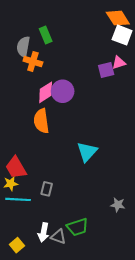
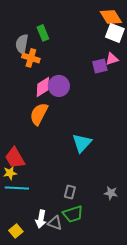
orange semicircle: (41, 121) -> (39, 114), turned 35
gray rectangle: (47, 189) -> (70, 192), moved

